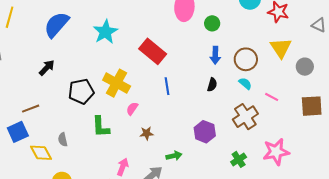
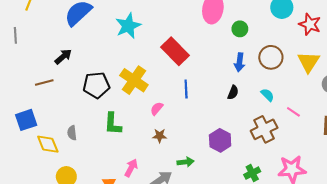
brown circle: (246, 59) -> (271, 57), moved
brown line: (31, 109) -> (44, 83), moved
pink semicircle: (132, 109) -> (157, 109), moved

